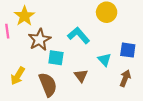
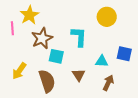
cyan L-shape: (79, 35) -> (79, 37), turned 40
cyan triangle: (104, 60) -> (102, 61), turned -48
brown arrow: (125, 78) -> (108, 83), moved

